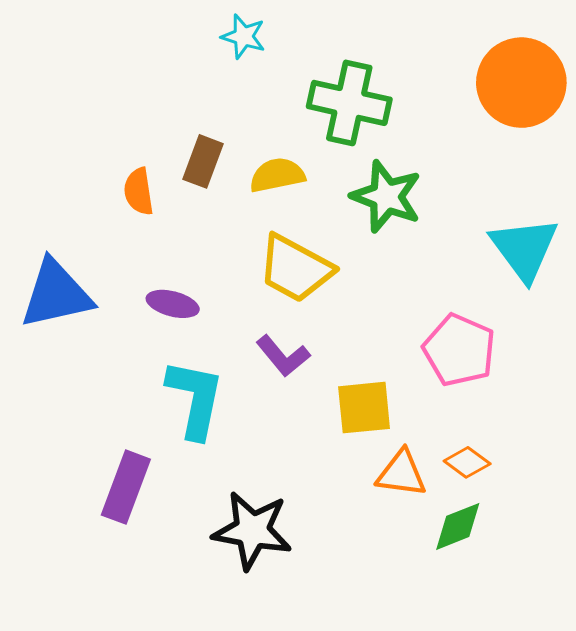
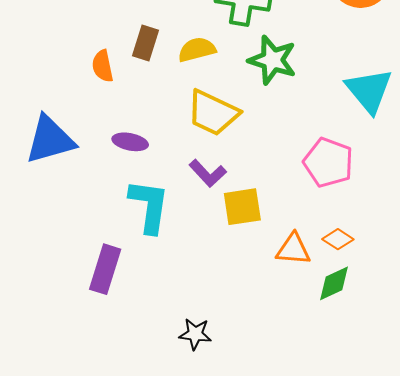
yellow square: (364, 408) -> (242, 207), moved
black star: (252, 530) -> (195, 334), moved, size x0.6

